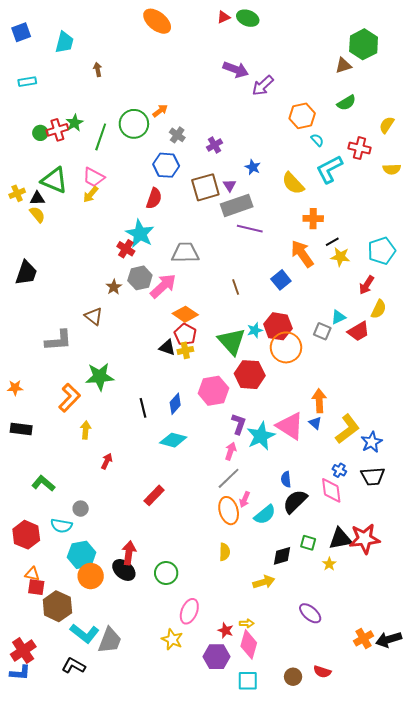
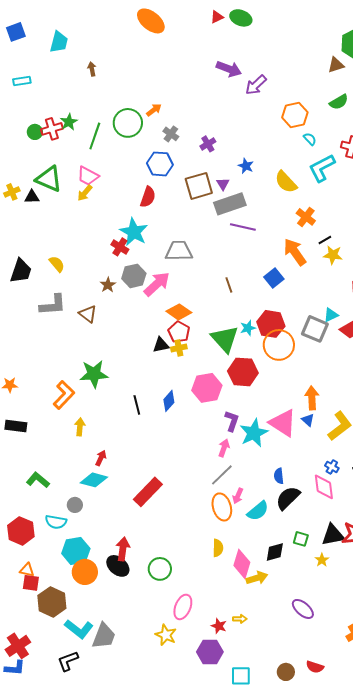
yellow semicircle: (37, 214) -> (57, 264), moved
orange cross: (313, 219) -> (306, 217), turned 36
gray square: (322, 331) -> (315, 329), size x1.5
gray L-shape: (58, 340) -> (53, 305), moved
black triangle: (167, 347) -> (161, 345), turned -30
cyan diamond: (173, 440) -> (94, 480), moved
red rectangle: (154, 495) -> (148, 492), size x1.4
pink diamond: (249, 644) -> (242, 564), moved
black L-shape: (74, 666) -> (68, 661), turned -50

